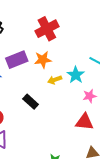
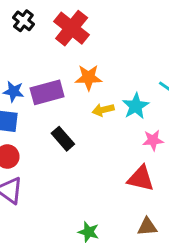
red cross: (47, 29) -> (72, 28), moved, turned -30
purple rectangle: (17, 60) -> (47, 92), moved

